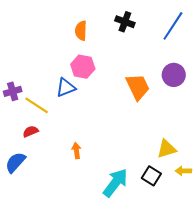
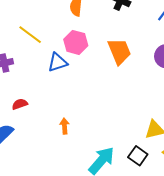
orange trapezoid: (138, 87) -> (119, 51), moved
yellow line: (37, 105) -> (30, 35), moved

